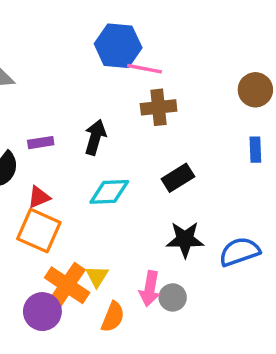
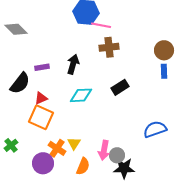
brown circle: (255, 90) -> (164, 50), moved
black star: (185, 239) -> (124, 168), moved
orange cross: (67, 285) -> (57, 148), size x0.7

